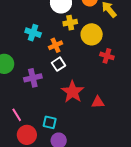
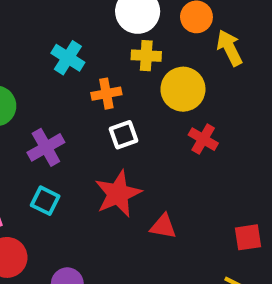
white square: (59, 64) -> (124, 135), moved
purple cross: (33, 78) -> (46, 147), turned -30
cyan square: (50, 122) -> (45, 201), moved

